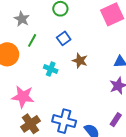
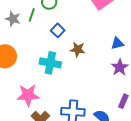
green line: (32, 40) -> (32, 15), moved
cyan cross: (51, 69) -> (50, 63), size x1.5

